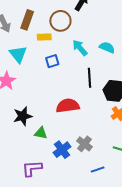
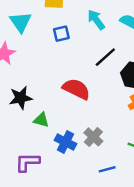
black line: (90, 78) -> (105, 57), turned 48
red semicircle: (68, 106) -> (76, 89), turned 30
blue cross: (62, 150) -> (66, 142), turned -30

